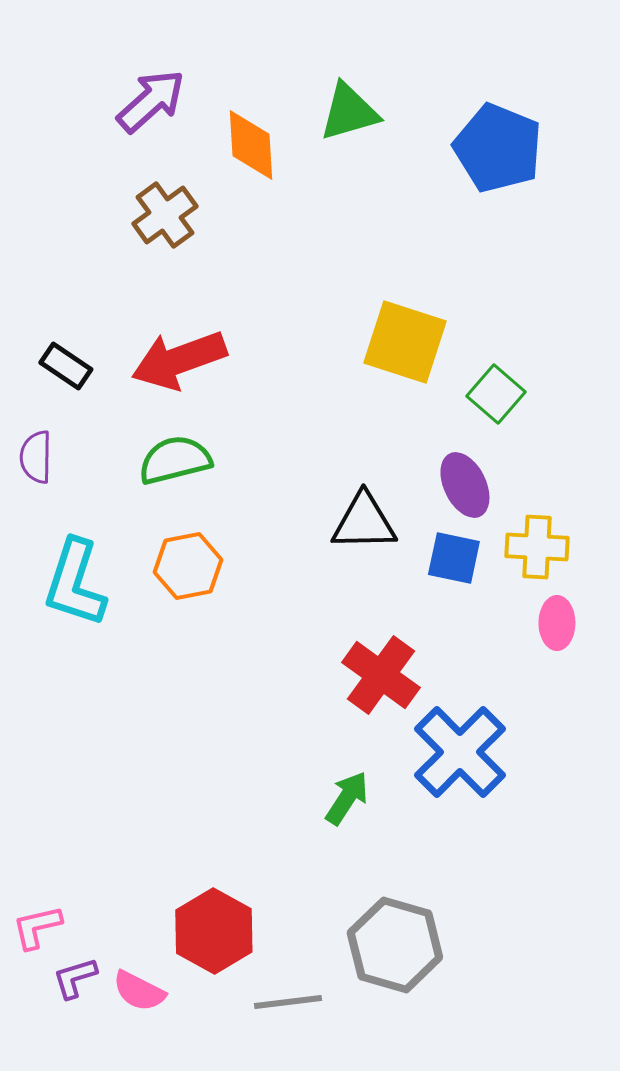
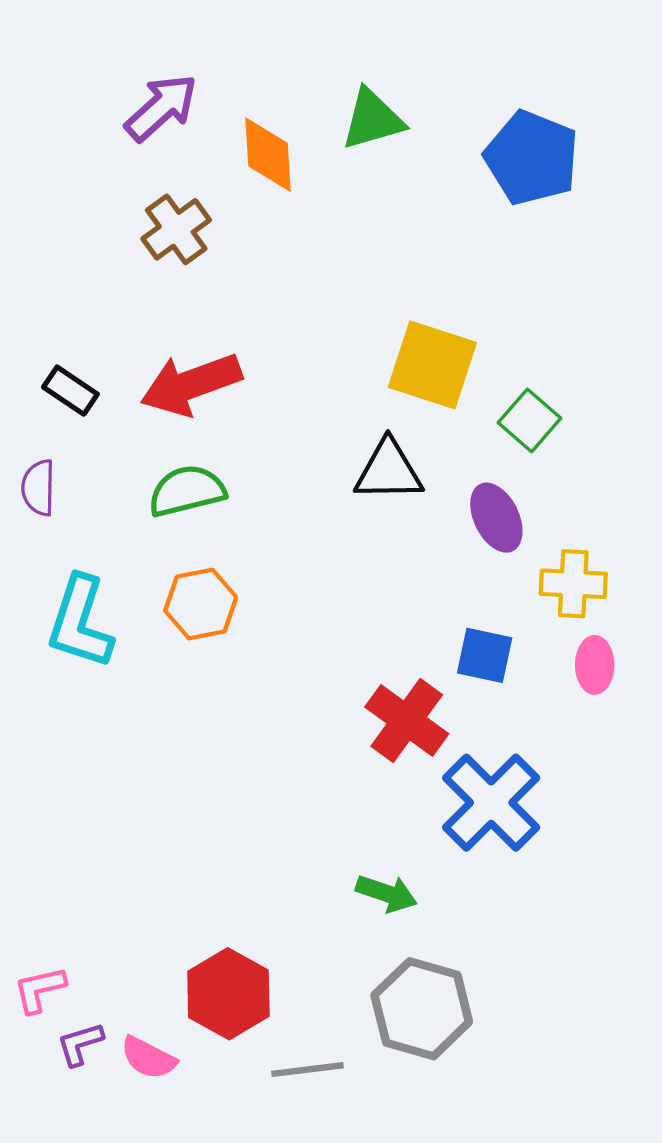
black triangle: (364, 522) -> (389, 471), moved
blue square: (454, 558) -> (485, 655), moved
green arrow: (347, 798) -> (386, 893), moved, turned 76

